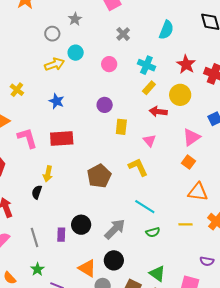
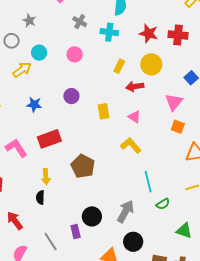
cyan cross: (146, 65) -> (109, 32), moved
purple circle: (105, 105) -> (71, 96), moved
brown pentagon: (99, 176) -> (83, 166), moved
cyan line: (145, 207) -> (148, 182), turned 60
green triangle: (157, 273) -> (184, 231), moved

